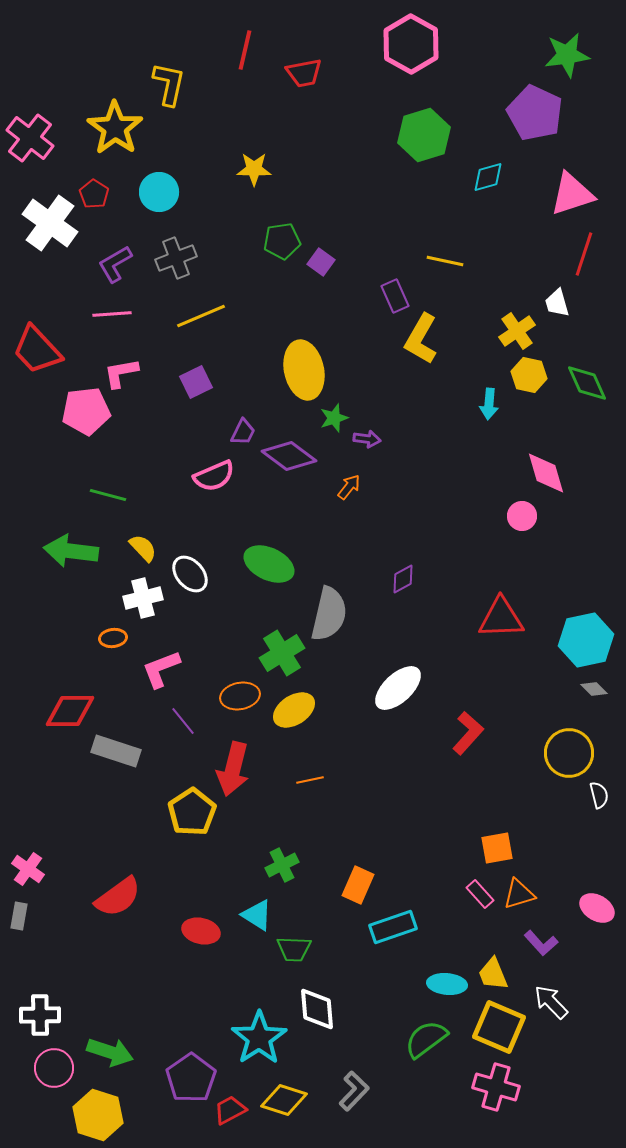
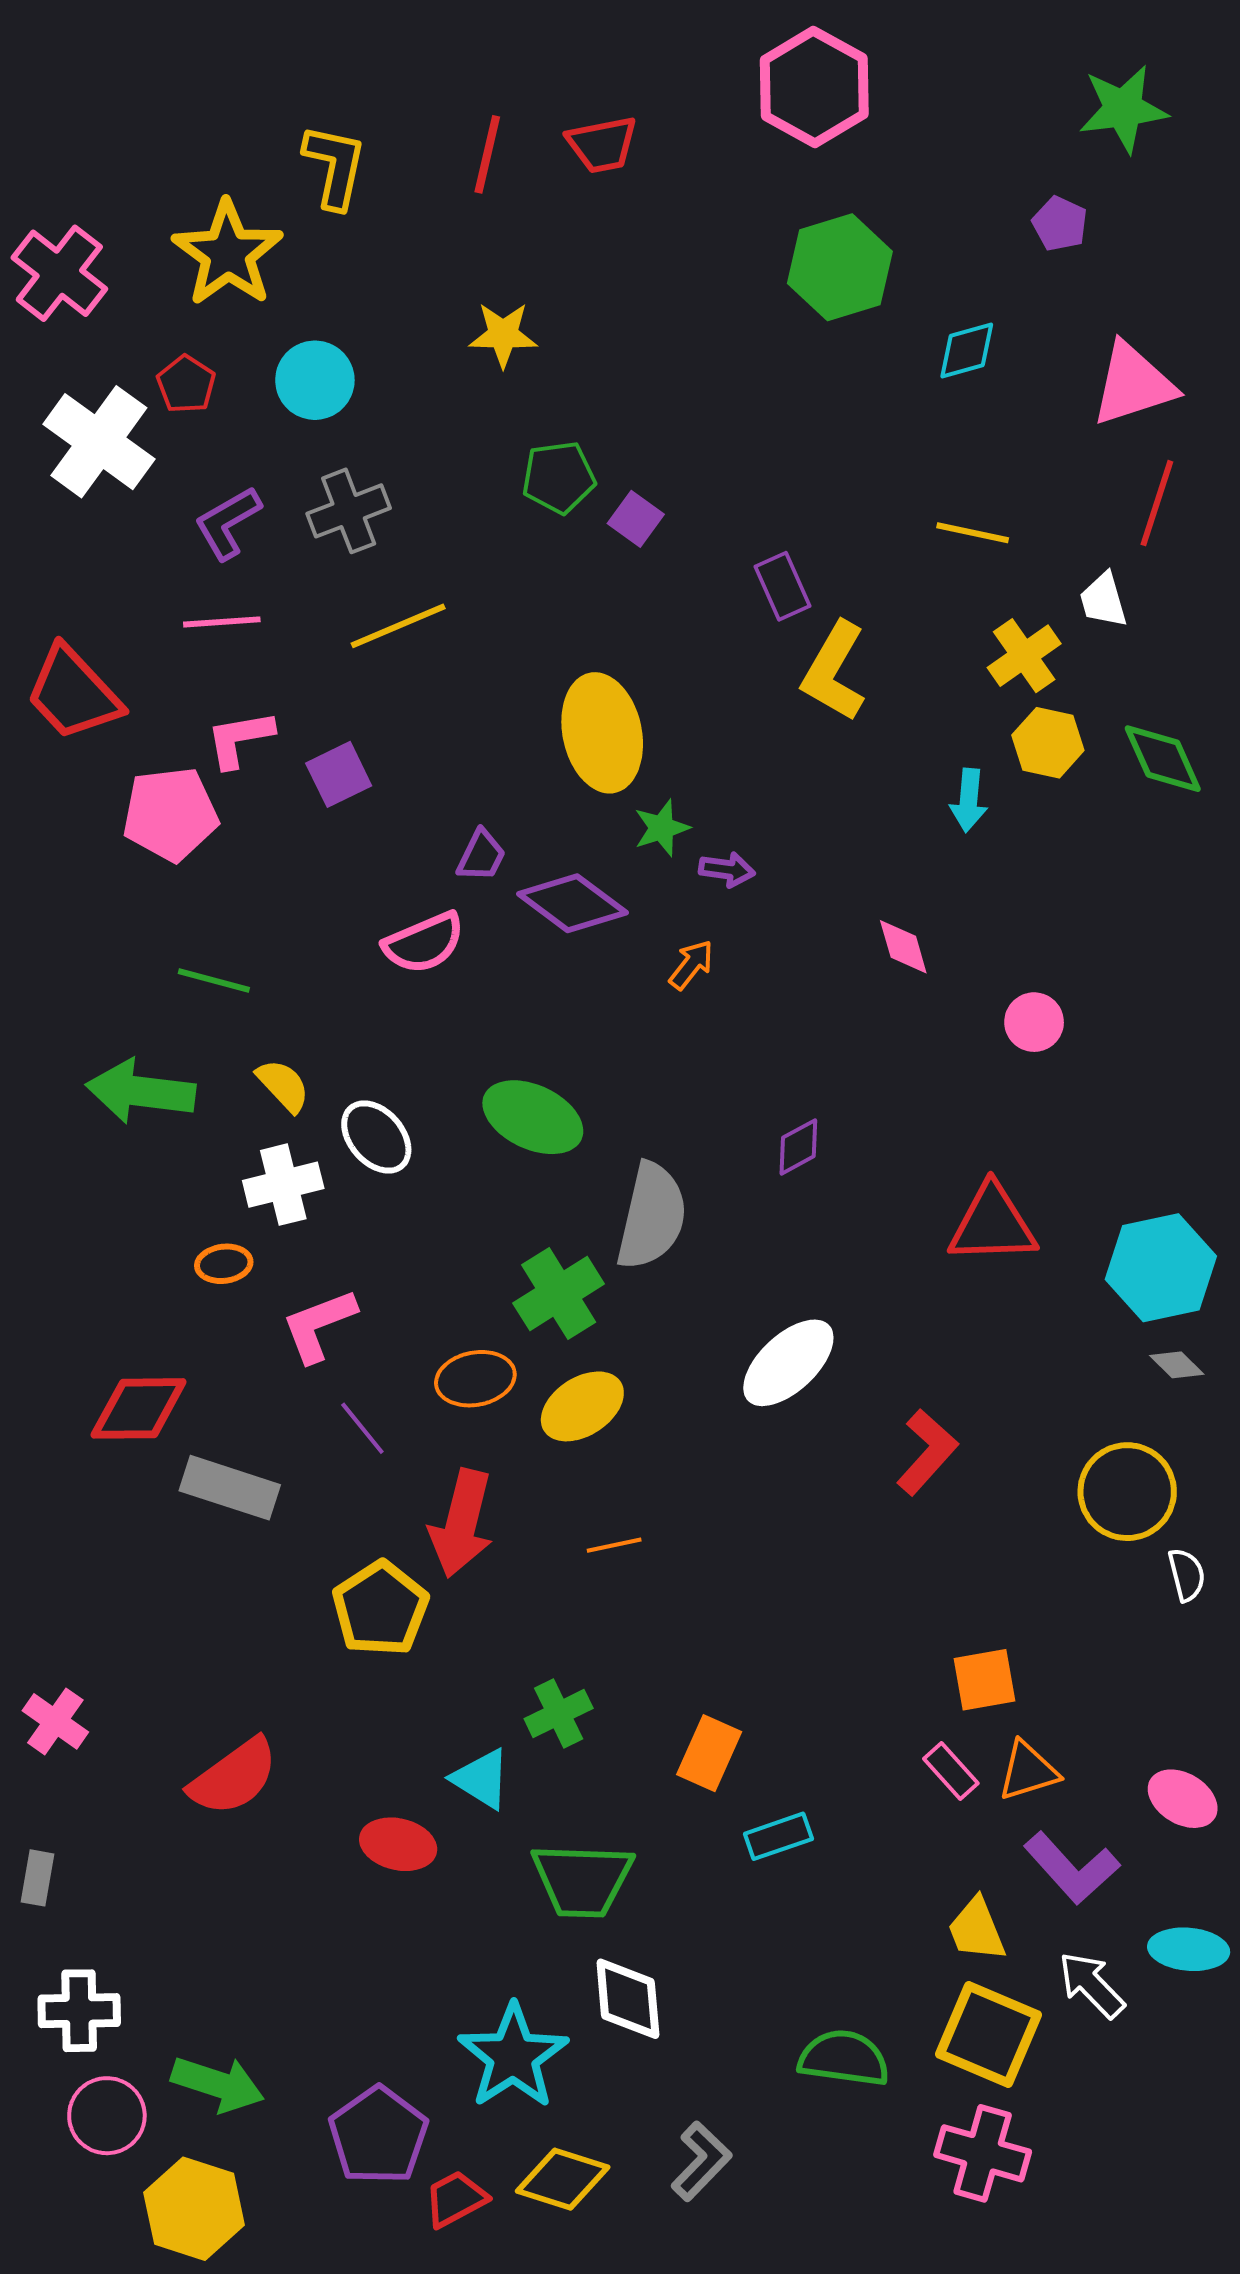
red line: (245, 50) -> (487, 154), moved
purple pentagon: (535, 113) -> (1060, 224), size x0.5
yellow line: (445, 261) -> (973, 533), moved
purple square: (196, 382) -> (339, 774), moved
pink diamond: (546, 473) -> (903, 947), moved, size x0.7
cyan triangle: (257, 915) -> (481, 1779), moved
gray rectangle: (19, 916) -> (38, 1878), moved
cyan rectangle: (393, 927) -> (778, 1836), size x0.7
purple L-shape: (541, 943) -> (1072, 1868), size x1.4
green trapezoid: (294, 949) -> (582, 1880), size x1.5
cyan ellipse: (447, 984) -> (1189, 1949), moved
green semicircle: (426, 1039) -> (844, 2058), turned 45

